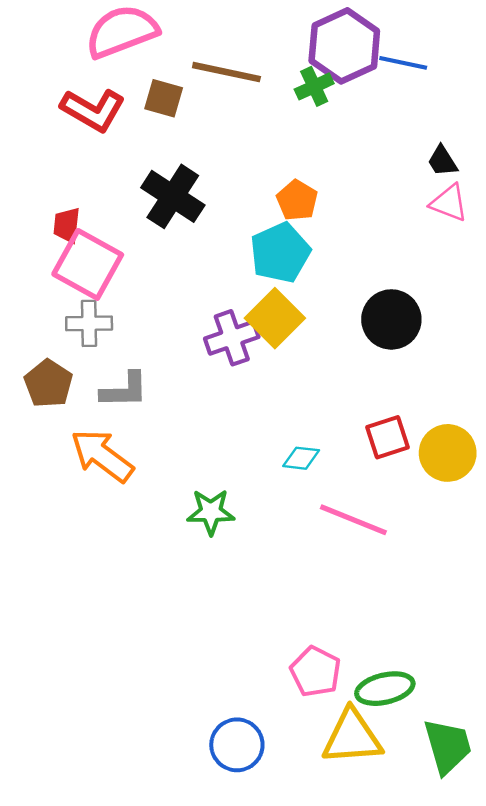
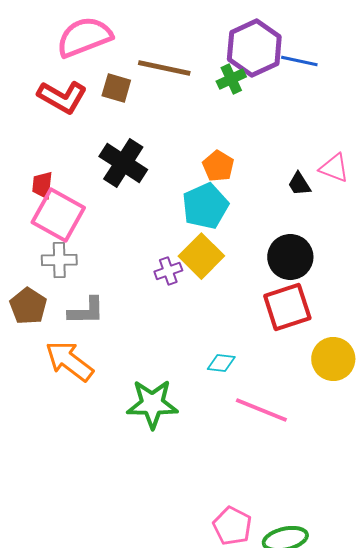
black trapezoid: (442, 161) -> (299, 184), moved
purple cross: (232, 338) -> (168, 271), size x0.7
red square: (387, 437) -> (287, 307), moved, size x1.4
green star: (211, 512) -> (152, 404), size x1.4

